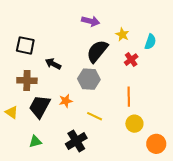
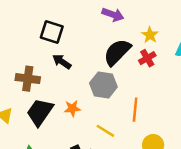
black square: (25, 45) -> (52, 32), moved
red cross: (131, 60) -> (147, 58), moved
orange line: (129, 97) -> (135, 110), moved

